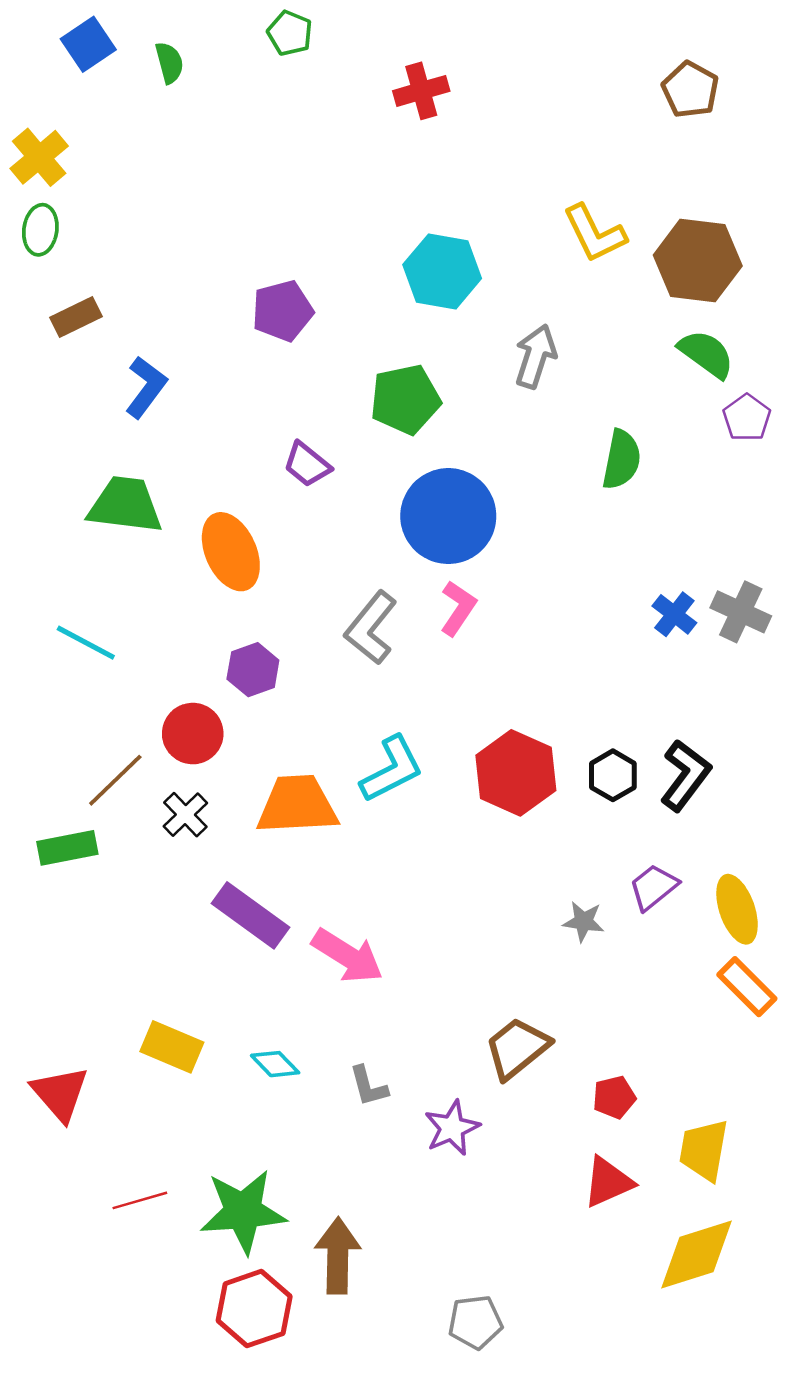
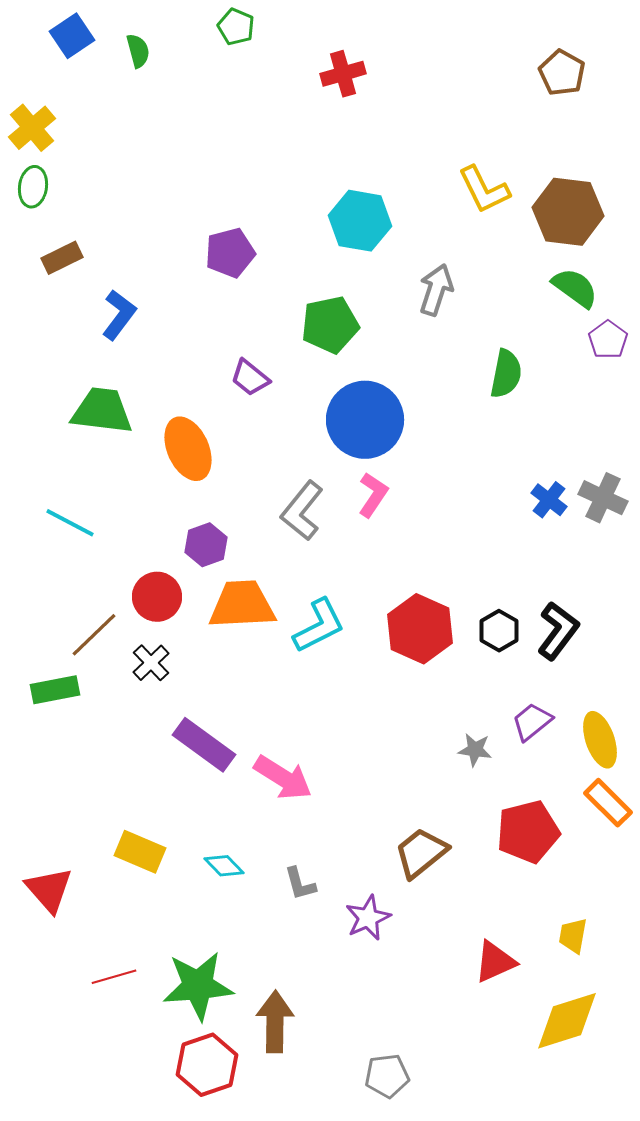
orange trapezoid: (297, 805) -> (242, 605), moved
red pentagon: (614, 1097) -> (528, 832), moved, size x1.8
yellow trapezoid: (704, 1150) -> (573, 936), size x0.7

